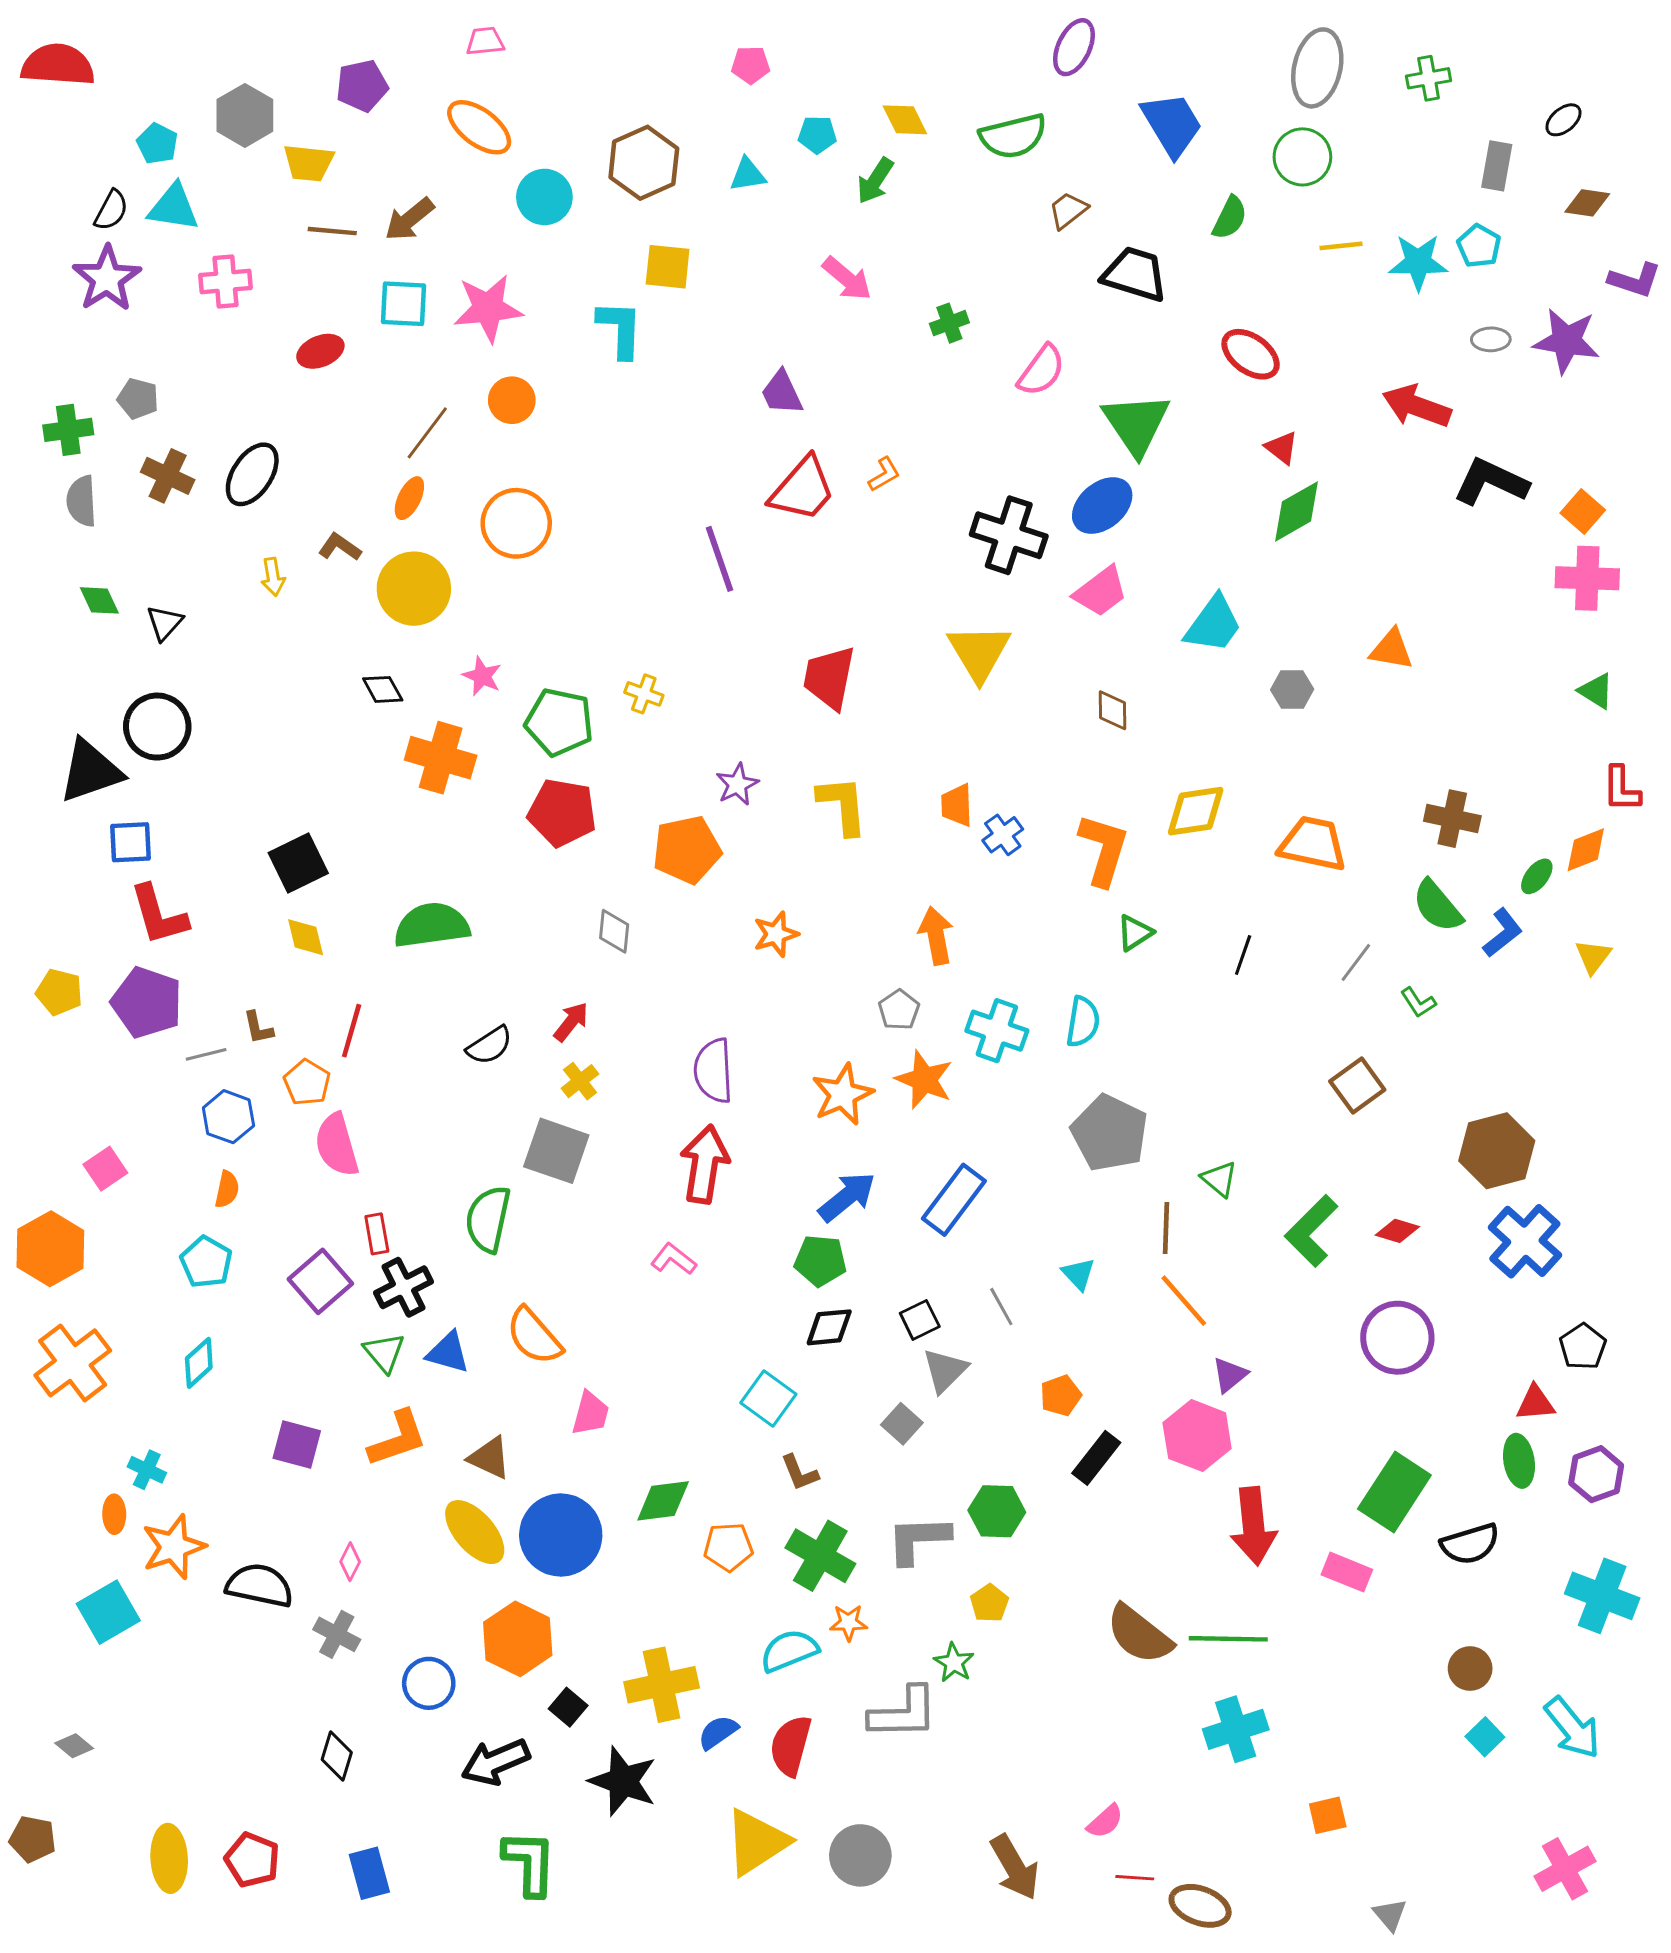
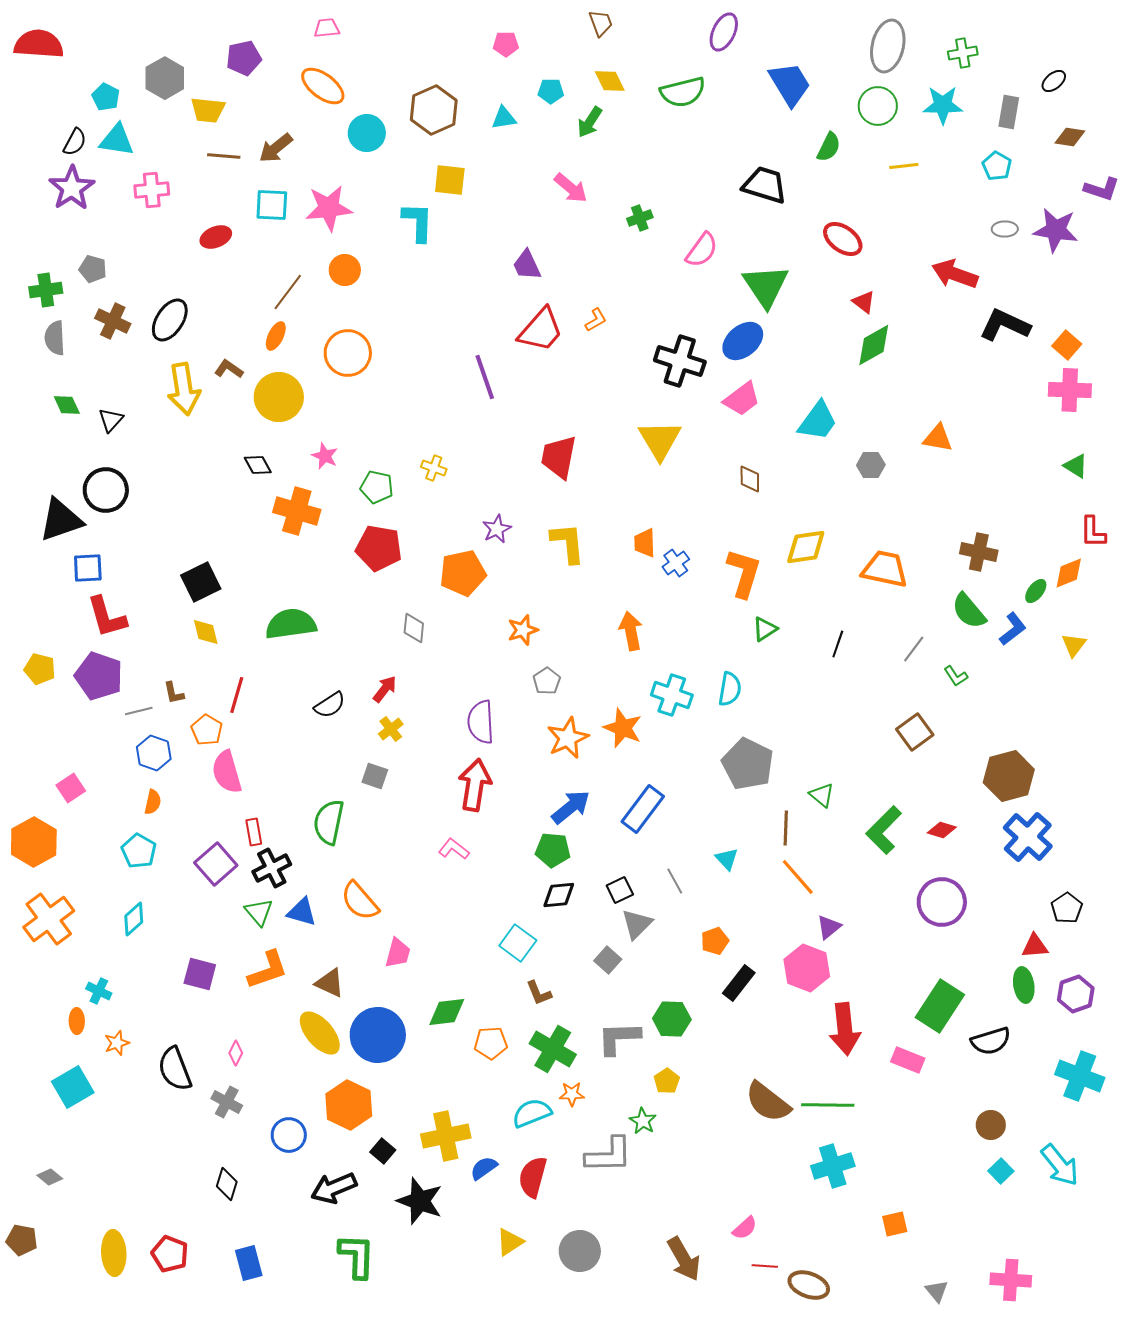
brown trapezoid: (1068, 210) -> (601, 23), moved, turned 108
cyan star: (1418, 262) -> (943, 105), moved
yellow arrow: (273, 577) -> (184, 389), size x2.0
green pentagon: (559, 722) -> (377, 487), size x0.7
gray pentagon: (899, 1010) -> (547, 681), moved
gray square: (556, 1151) -> (375, 776), size x0.6
orange star: (174, 1547) -> (117, 1043), size x0.6
black semicircle: (260, 1585) -> (175, 1069), turned -123
yellow triangle: (757, 1842) -> (510, 1242), size x0.6
pink cross: (1565, 1869) -> (1011, 1280), moved, turned 33

